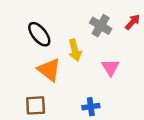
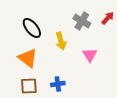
orange triangle: (49, 70) -> (28, 58), moved
blue cross: (91, 107) -> (58, 84), moved

